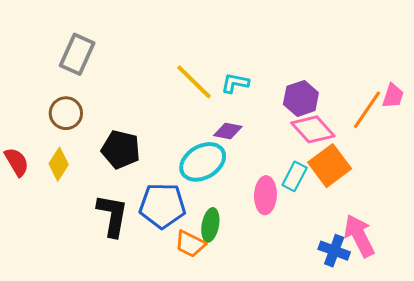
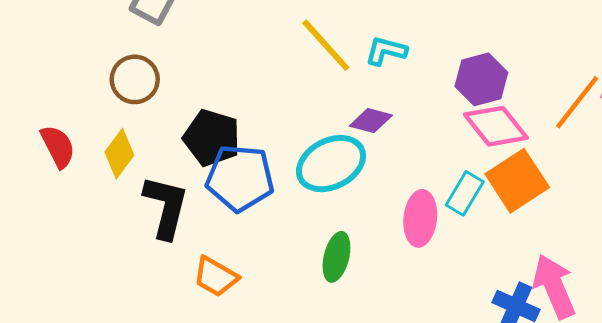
blue pentagon: (162, 206) -> (240, 178), moved
black L-shape: (112, 215) -> (166, 207), moved
orange trapezoid: (190, 244) -> (216, 277), moved

